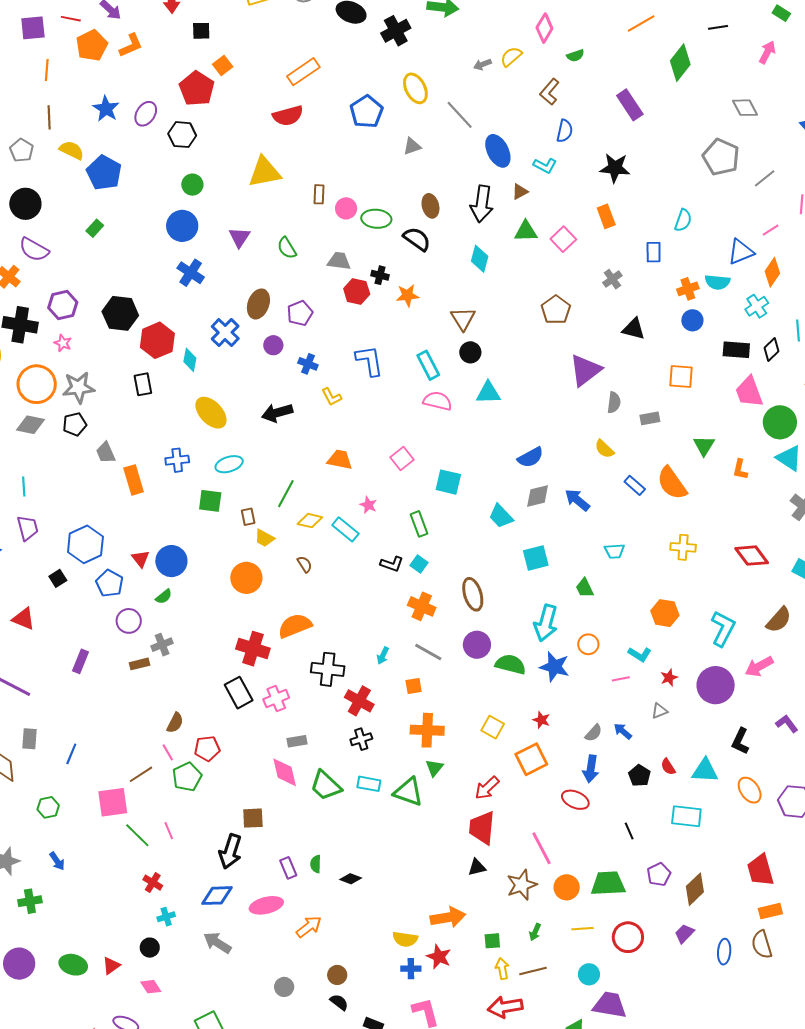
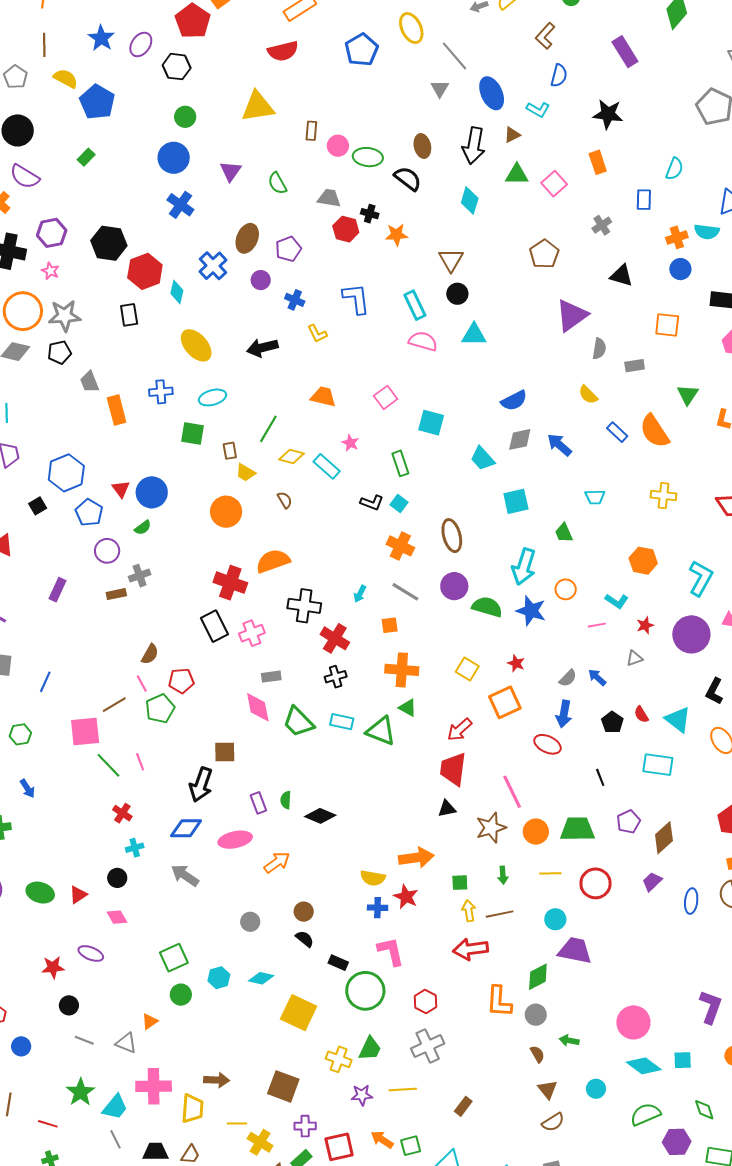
gray triangle: (412, 146) -> (440, 89), moved, turned -42
green triangle: (434, 768) -> (408, 708), turned -42
cyan triangle: (705, 771) -> (678, 720), turned 32
black diamond: (351, 879) -> (320, 816), size x1.4
green arrow: (535, 932) -> (503, 875), turned -30

